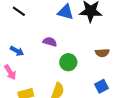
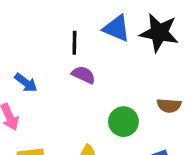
black line: (19, 11) -> (74, 43), moved, turned 48
green circle: (68, 62) -> (123, 122), moved

